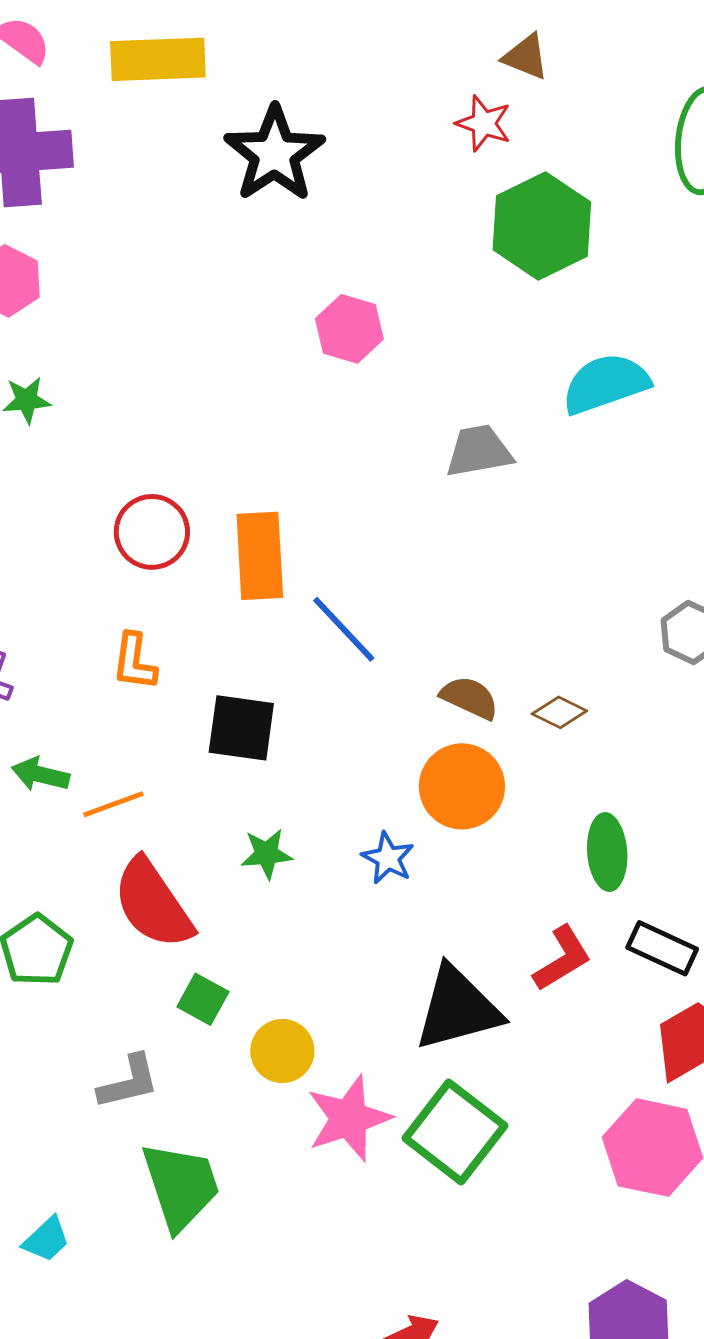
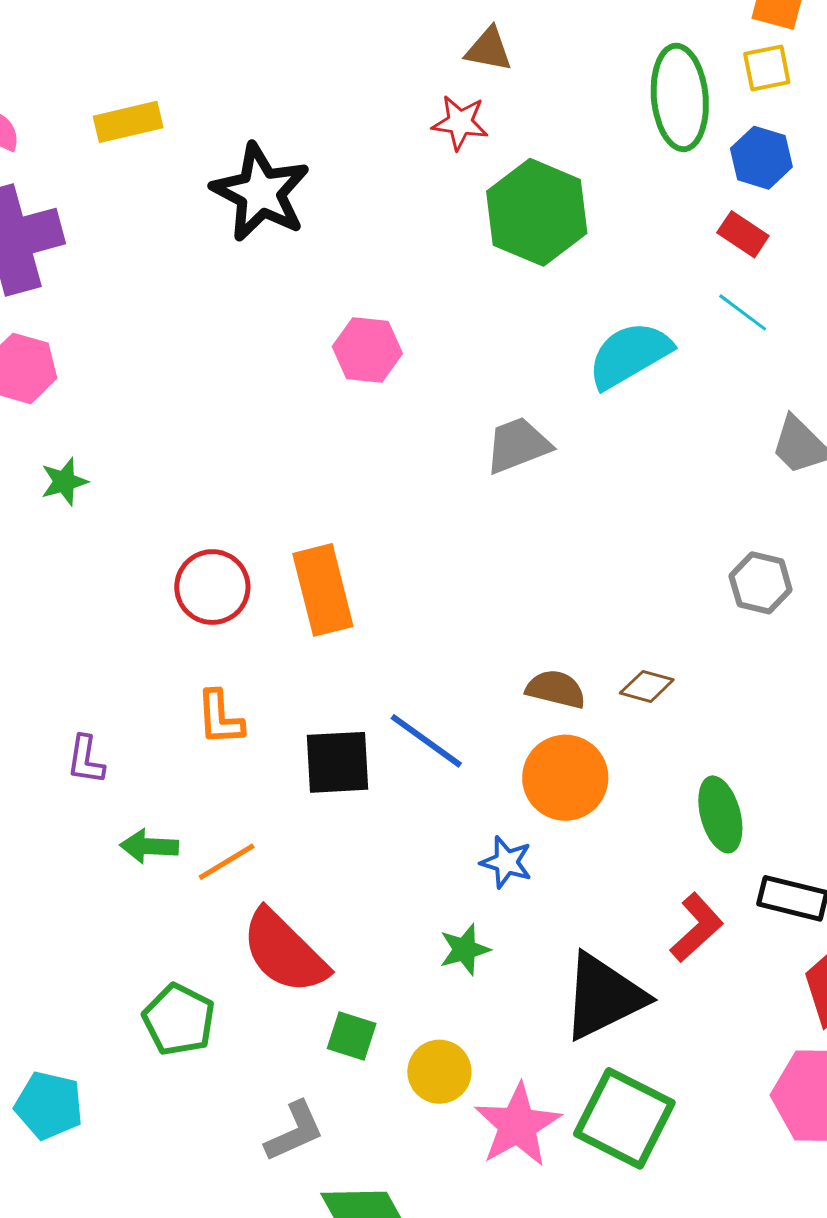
yellow rectangle: (158, 59) -> (128, 122), size x0.7
blue line: (344, 629) -> (426, 741), moved
green star: (267, 854) -> (465, 950), moved

